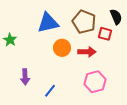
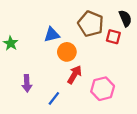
blue triangle: (48, 23) -> (52, 35), moved, size x0.7
red arrow: (87, 52) -> (74, 75), moved, turned -60

